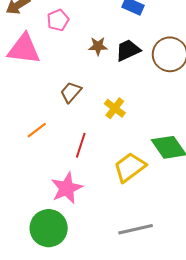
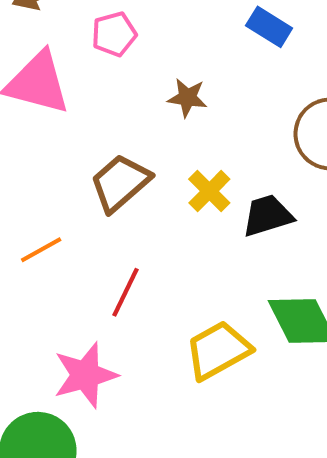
black trapezoid: (128, 50) -> (268, 216), moved
brown trapezoid: (71, 92) -> (120, 183), size x1.4
yellow cross: (115, 108) -> (209, 191), moved

